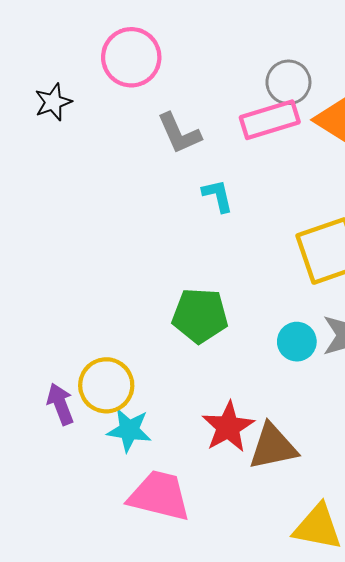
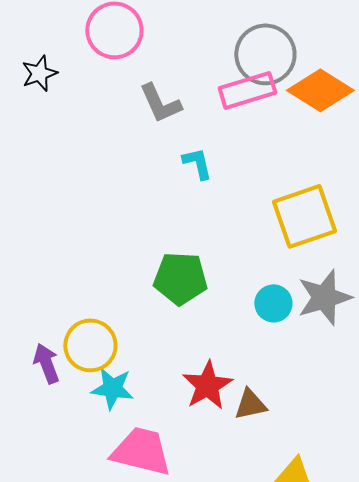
gray circle: (288, 82) -> (265, 54), size x1.4
brown triangle: (273, 447) -> (250, 404), size x0.7

